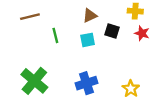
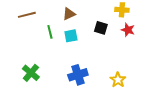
brown triangle: (90, 16) -> (69, 14), moved
cyan square: (88, 40) -> (71, 36), moved
green cross: (34, 81) -> (31, 73), size x0.7

